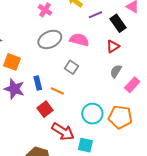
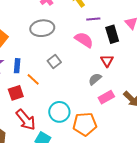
pink semicircle: (79, 40) -> (84, 40), moved
red triangle: (113, 46) -> (107, 61), moved, turned -48
orange pentagon: (120, 117) -> (85, 124), turned -30

